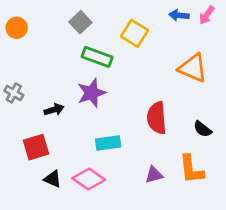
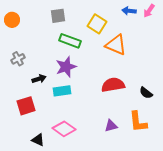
gray square: (80, 22) -> (58, 16), turned 35
orange triangle: (193, 68) -> (116, 45), moved
gray cross: (14, 93) -> (18, 59), moved, turned 32
red semicircle: (157, 118) -> (113, 85), turned 85
cyan rectangle: (108, 143) -> (62, 91), moved
black triangle: (53, 179) -> (38, 140), moved

